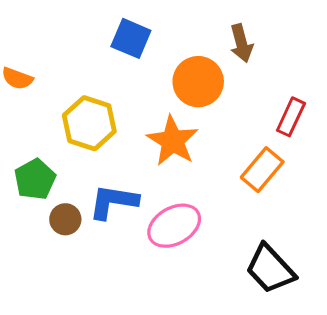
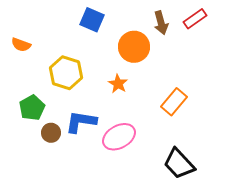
red rectangle: (291, 117) -> (195, 19), moved, turned 30
orange star: (173, 141) -> (118, 84), size x0.6

